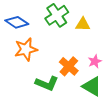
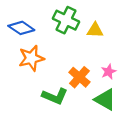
green cross: (57, 15) -> (66, 20), turned -30

